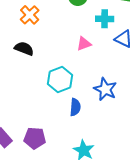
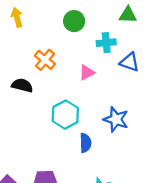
orange cross: (30, 15) -> (45, 60), moved

